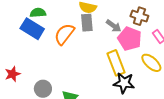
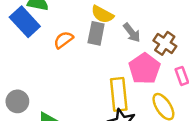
gray arrow: (114, 26) -> (132, 33), moved
orange semicircle: (64, 34) -> (64, 40), size x0.7

